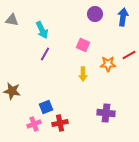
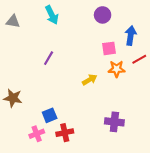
blue arrow: (123, 17) -> (131, 35), moved
cyan arrow: (42, 30) -> (52, 15), moved
pink square: (83, 45) -> (109, 48), moved, turned -32
yellow arrow: (83, 74) -> (90, 80), turned -120

